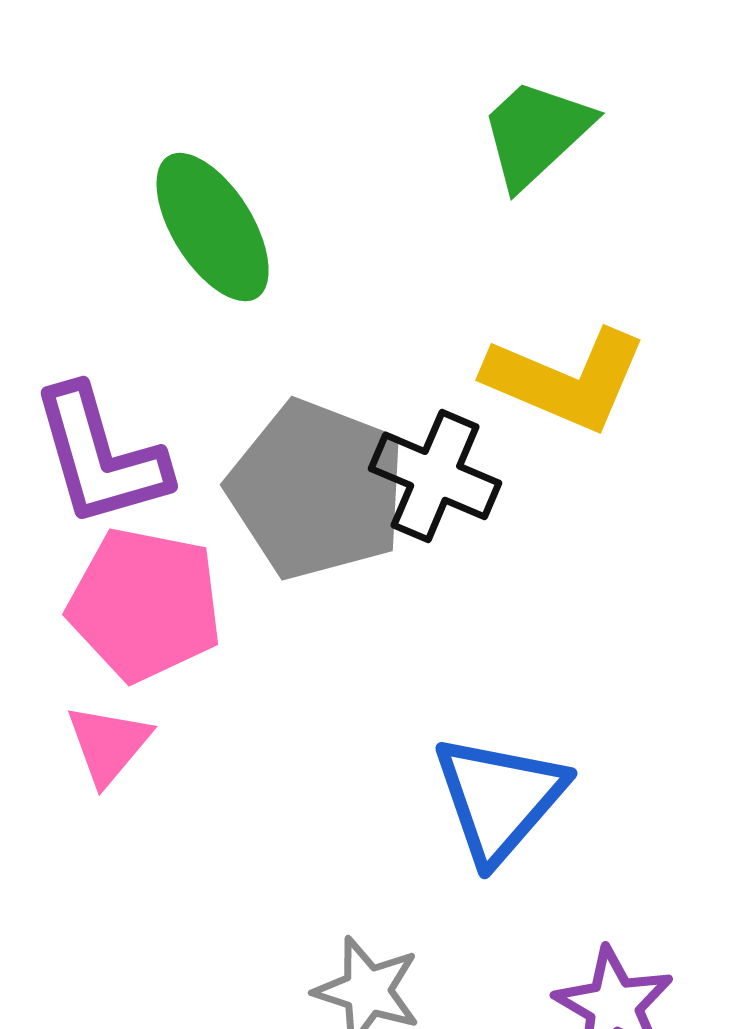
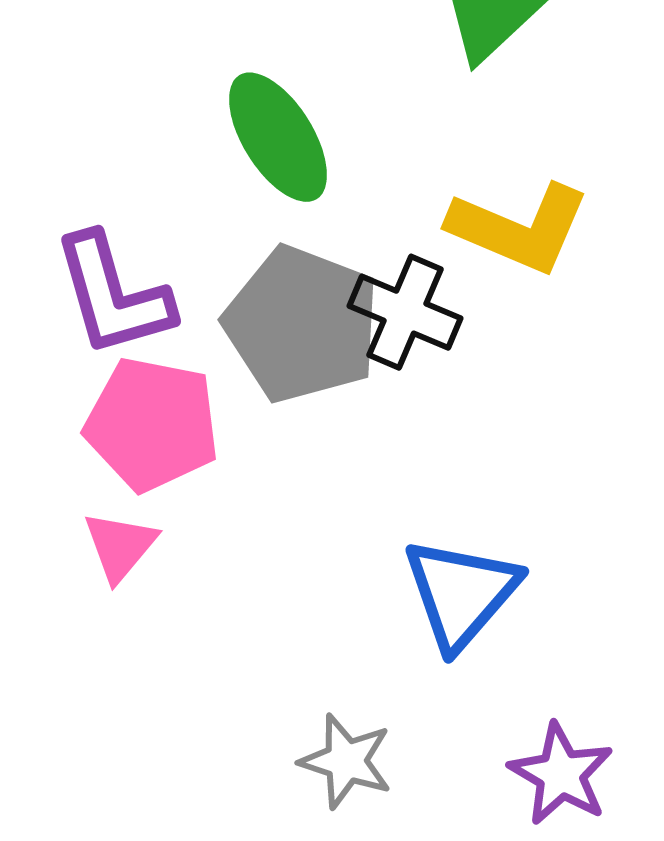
green ellipse: (213, 227) -> (278, 137), moved

